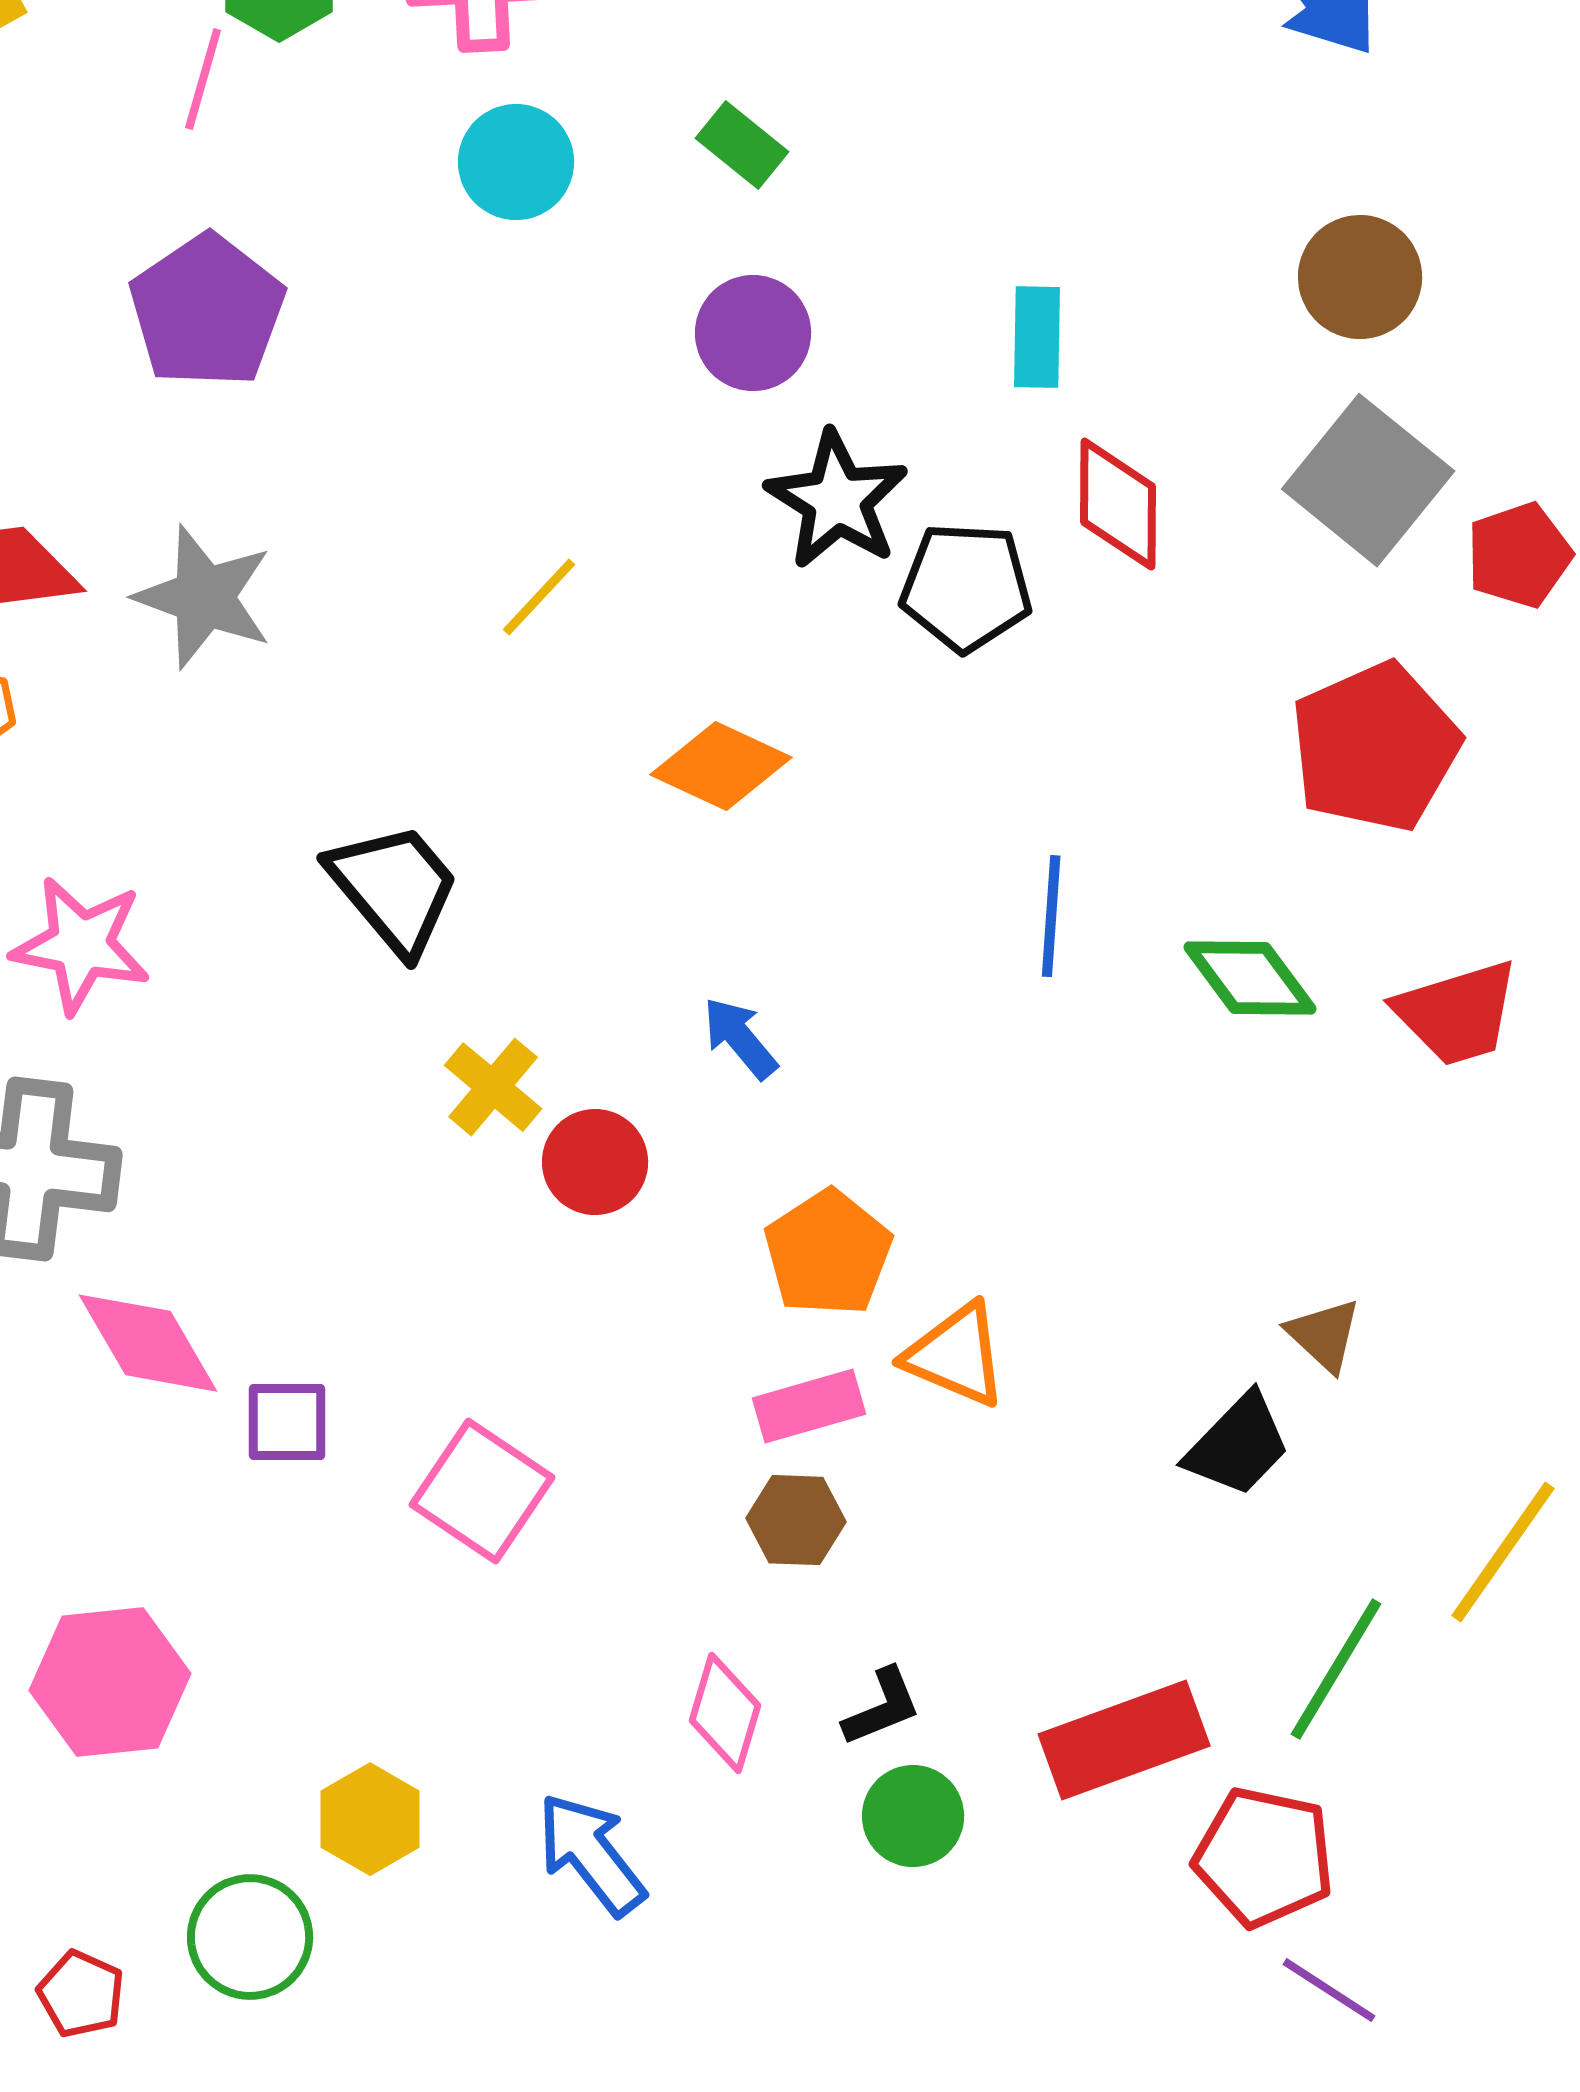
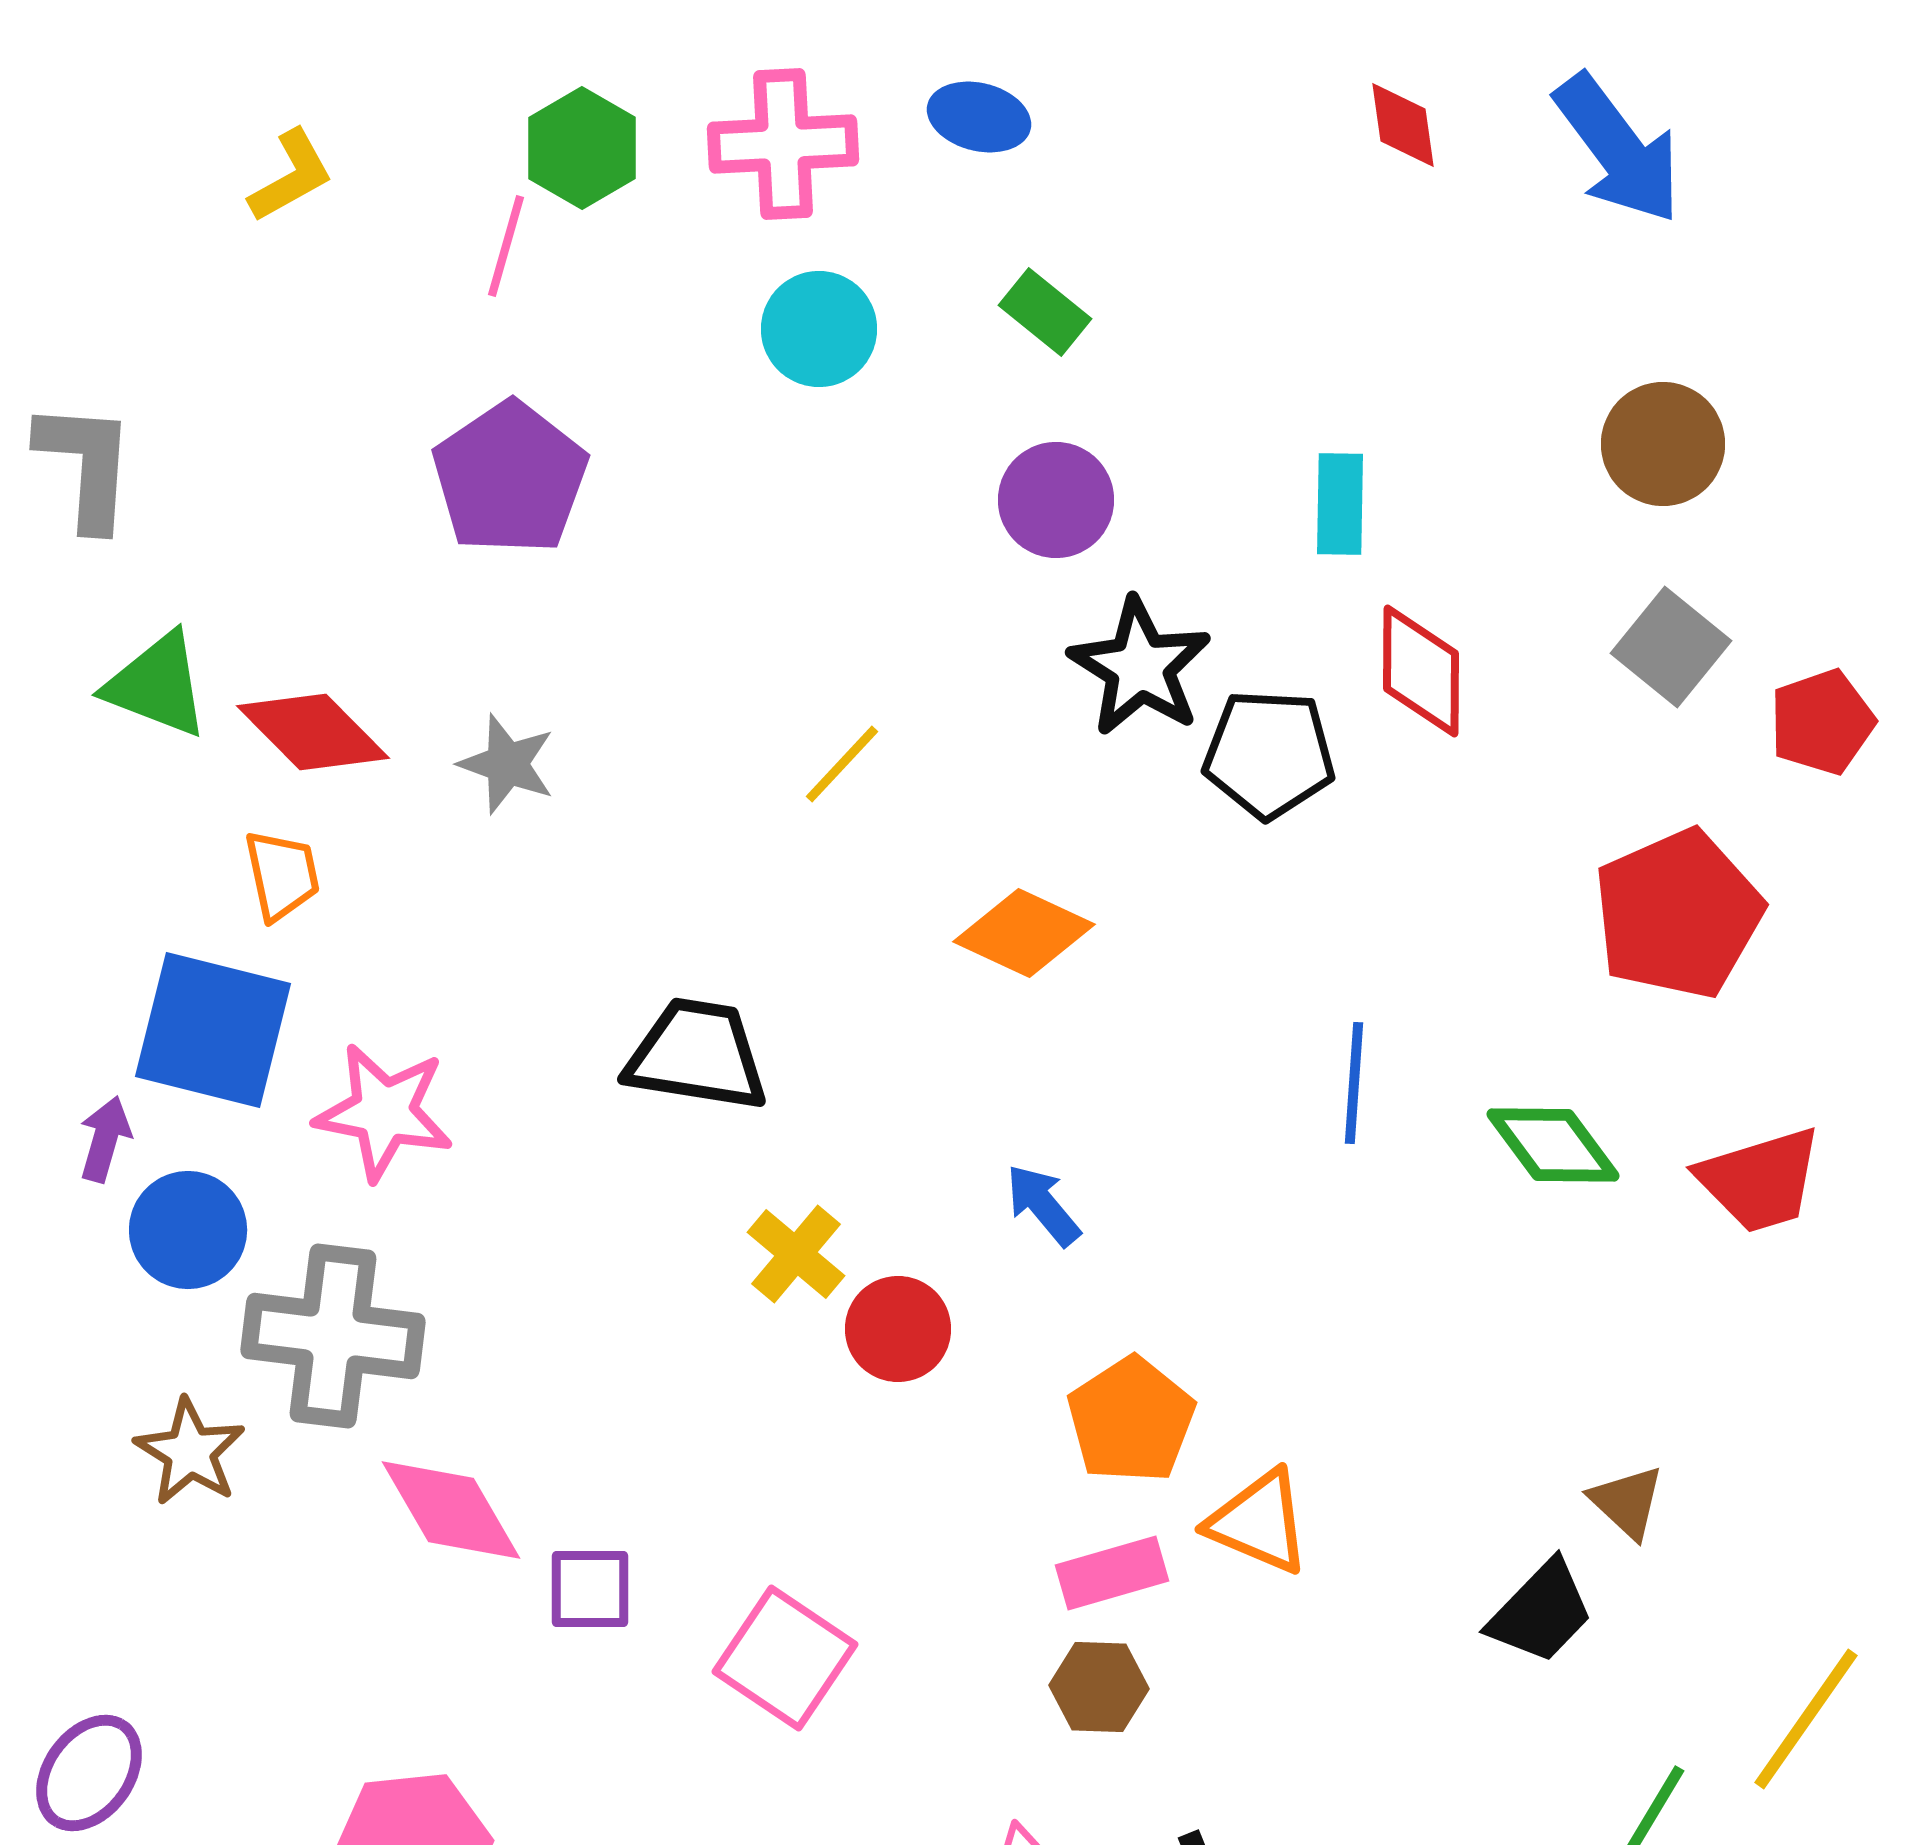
gray square: (1368, 480) -> (1671, 647), size x0.7
gray star: (204, 597) -> (507, 764), size x0.7
black trapezoid: (394, 888) -> (697, 1055), turned -41

